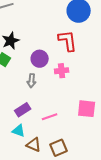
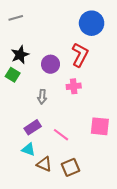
red L-shape: (68, 41) -> (80, 55), turned 35
purple circle: (40, 59) -> (51, 64), moved
pink line: (50, 117) -> (61, 135), turned 56

